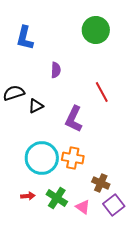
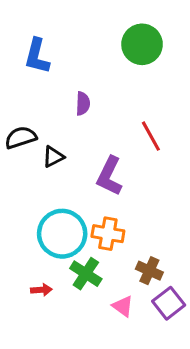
green cross: (57, 198) -> (86, 274), moved

